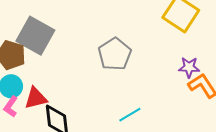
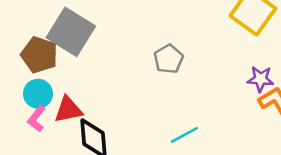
gray pentagon: (115, 54) -> (169, 59), size x0.7

